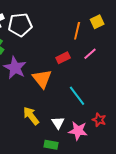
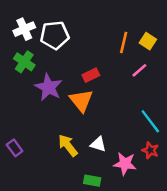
yellow square: (97, 22) -> (148, 41), moved, turned -32
red rectangle: (63, 58) -> (91, 75), moved
cyan line: (77, 96) -> (150, 121), moved
white triangle: (58, 123) -> (98, 144), moved, turned -40

